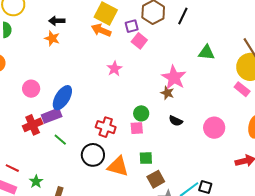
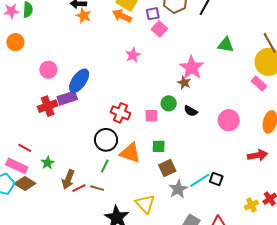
orange star: (52, 38) -> (84, 16), moved
green circle: (141, 113) -> (169, 103), moved
green line: (60, 140) -> (105, 166), moved, turned 72

